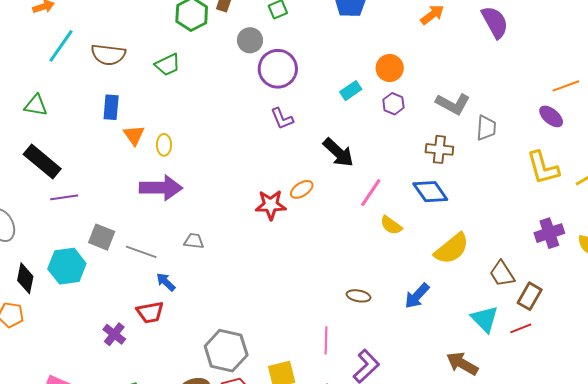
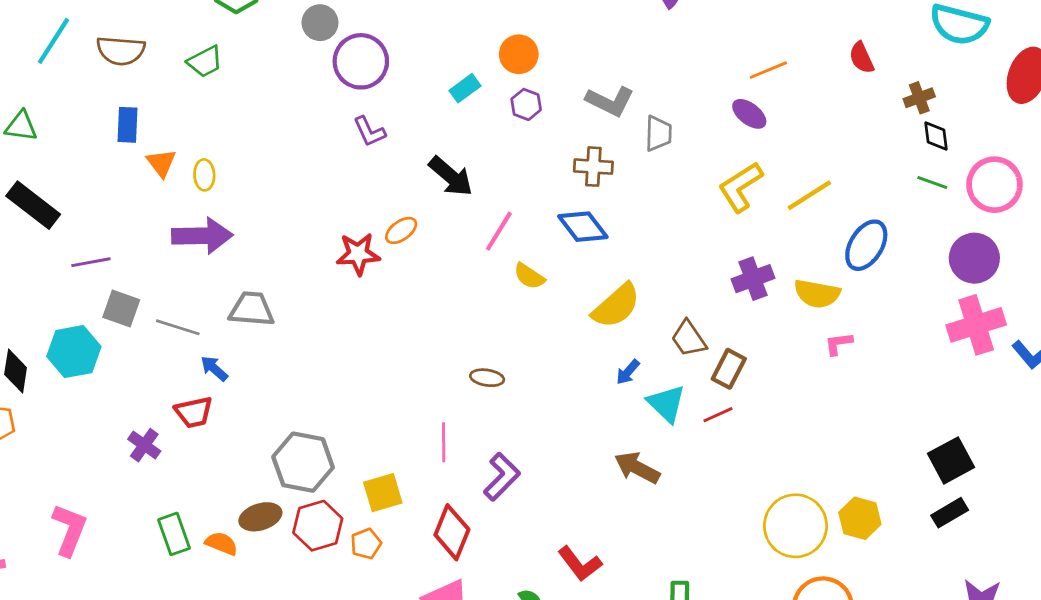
yellow L-shape: (543, 168) -> (741, 187), turned 75
purple line: (64, 197) -> (91, 262), moved
gray trapezoid: (194, 241) -> (252, 309), size x1.6
blue arrow: (417, 296) -> (628, 372), moved, size x0.7

